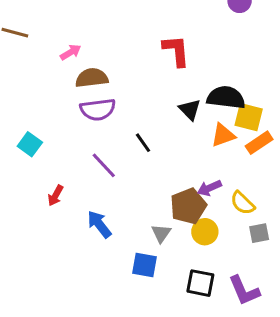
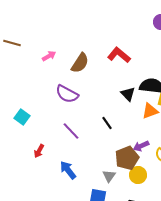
red L-shape: (176, 51) -> (119, 55), turned -45
brown semicircle: (92, 78) -> (80, 63), moved, turned 130
purple semicircle: (98, 110) -> (67, 94), turned 35
black line: (143, 143) -> (107, 123), moved

